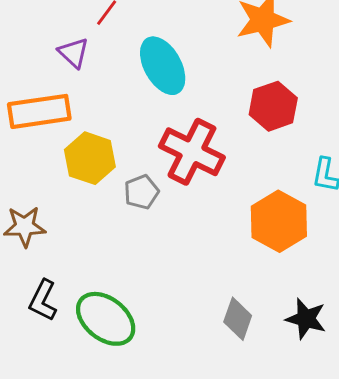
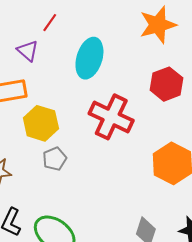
cyan ellipse: (163, 66) -> (89, 58), turned 48
gray pentagon: (141, 192) -> (55, 159), moved

